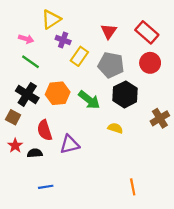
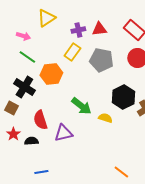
red triangle: (109, 31) -> (99, 29), turned 49
purple cross: (63, 40) -> (78, 30), moved, turned -32
orange hexagon: (58, 93) -> (51, 74), moved
black hexagon: (125, 94) -> (123, 97), moved
green arrow: (89, 100) -> (81, 106), moved
orange line: (133, 187) -> (121, 172), turned -42

